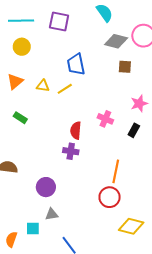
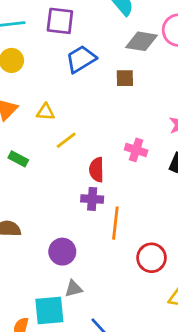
blue trapezoid: (76, 64) -> (81, 59), moved, turned 75
brown square: (125, 67) -> (125, 78), moved
yellow line: (65, 89) -> (66, 140), moved
orange line: (116, 171) -> (115, 223), moved
cyan square: (33, 228) -> (49, 311), size x1.6

